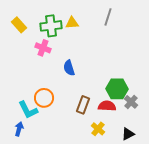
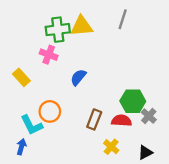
yellow triangle: (72, 23) -> (82, 26), size x1.5
yellow rectangle: (19, 25) -> (21, 77), moved
blue semicircle: (69, 68) -> (78, 77), turned 56

